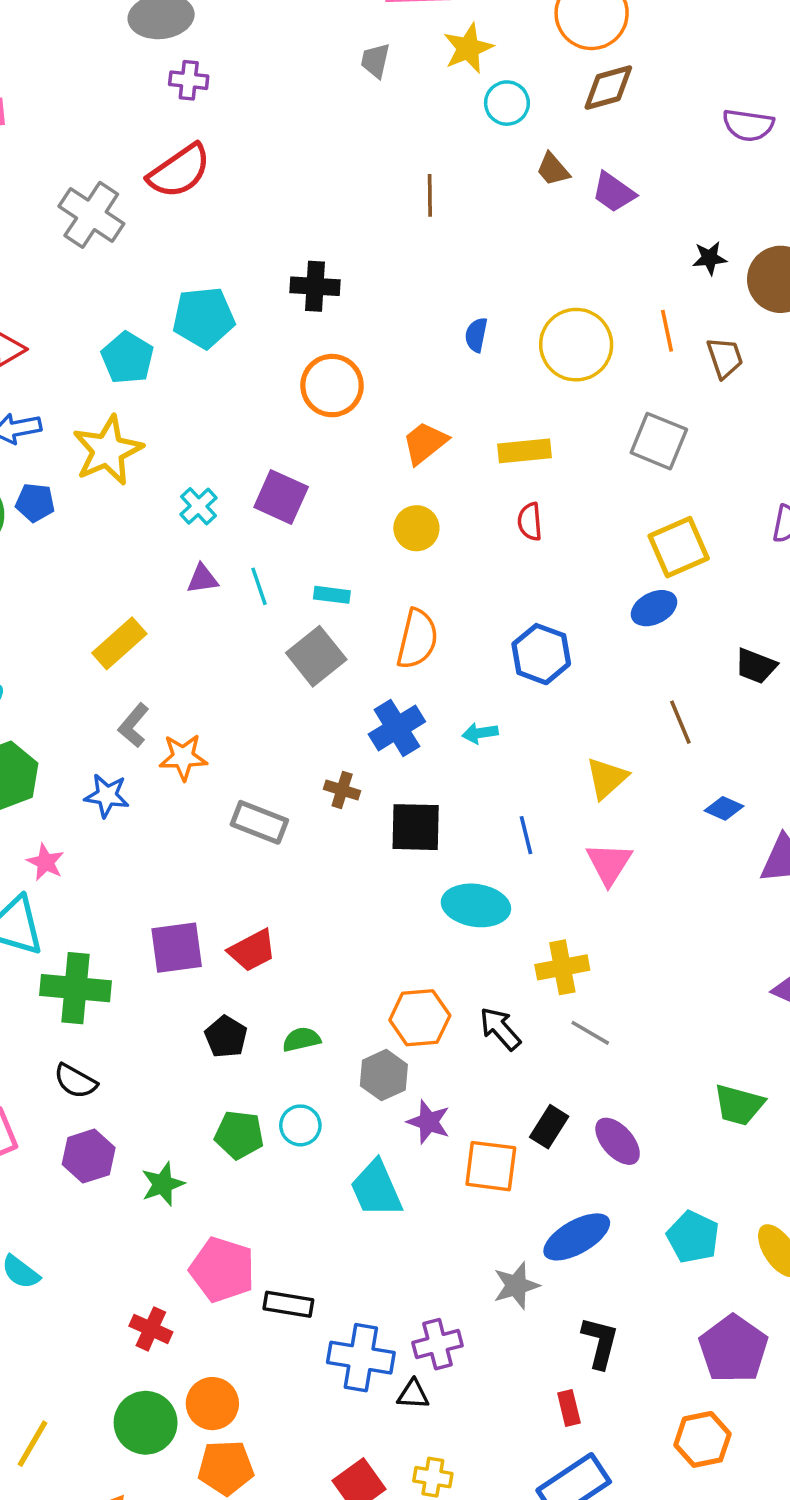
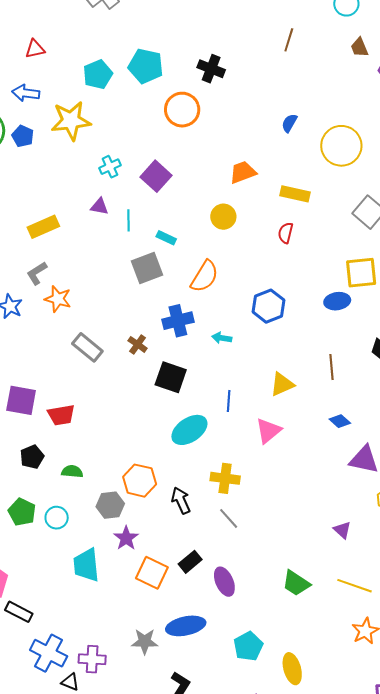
orange circle: (332, 386) -> (182, 110), moved
cyan ellipse: (476, 905) -> (189, 430), turned -60

